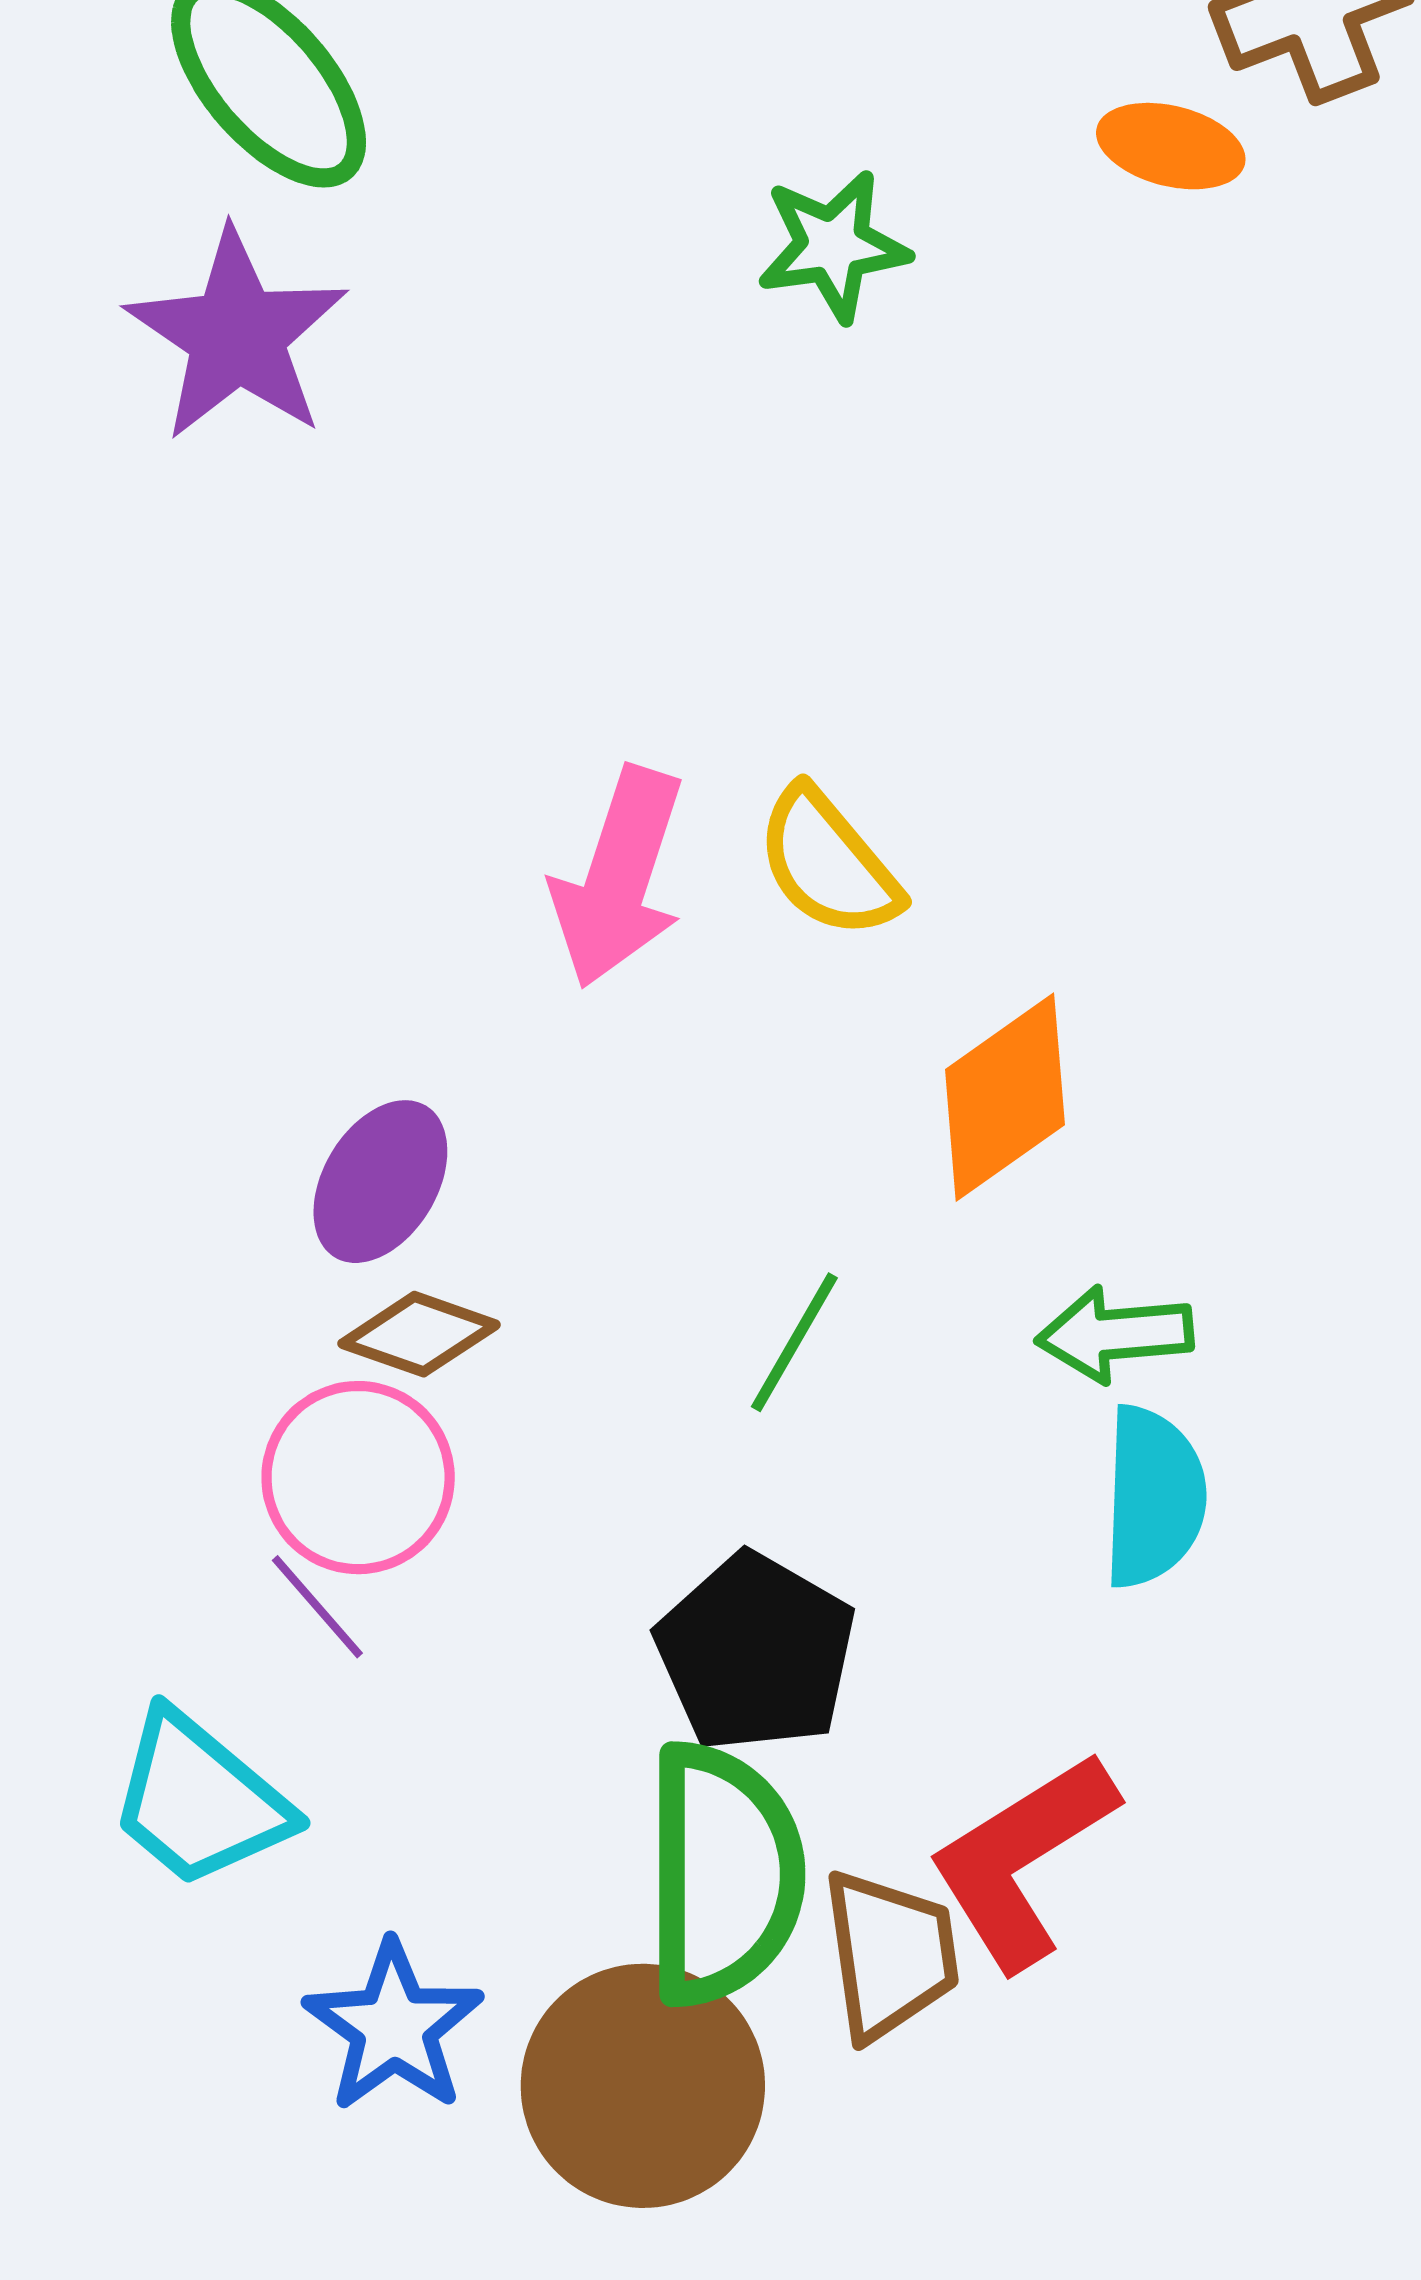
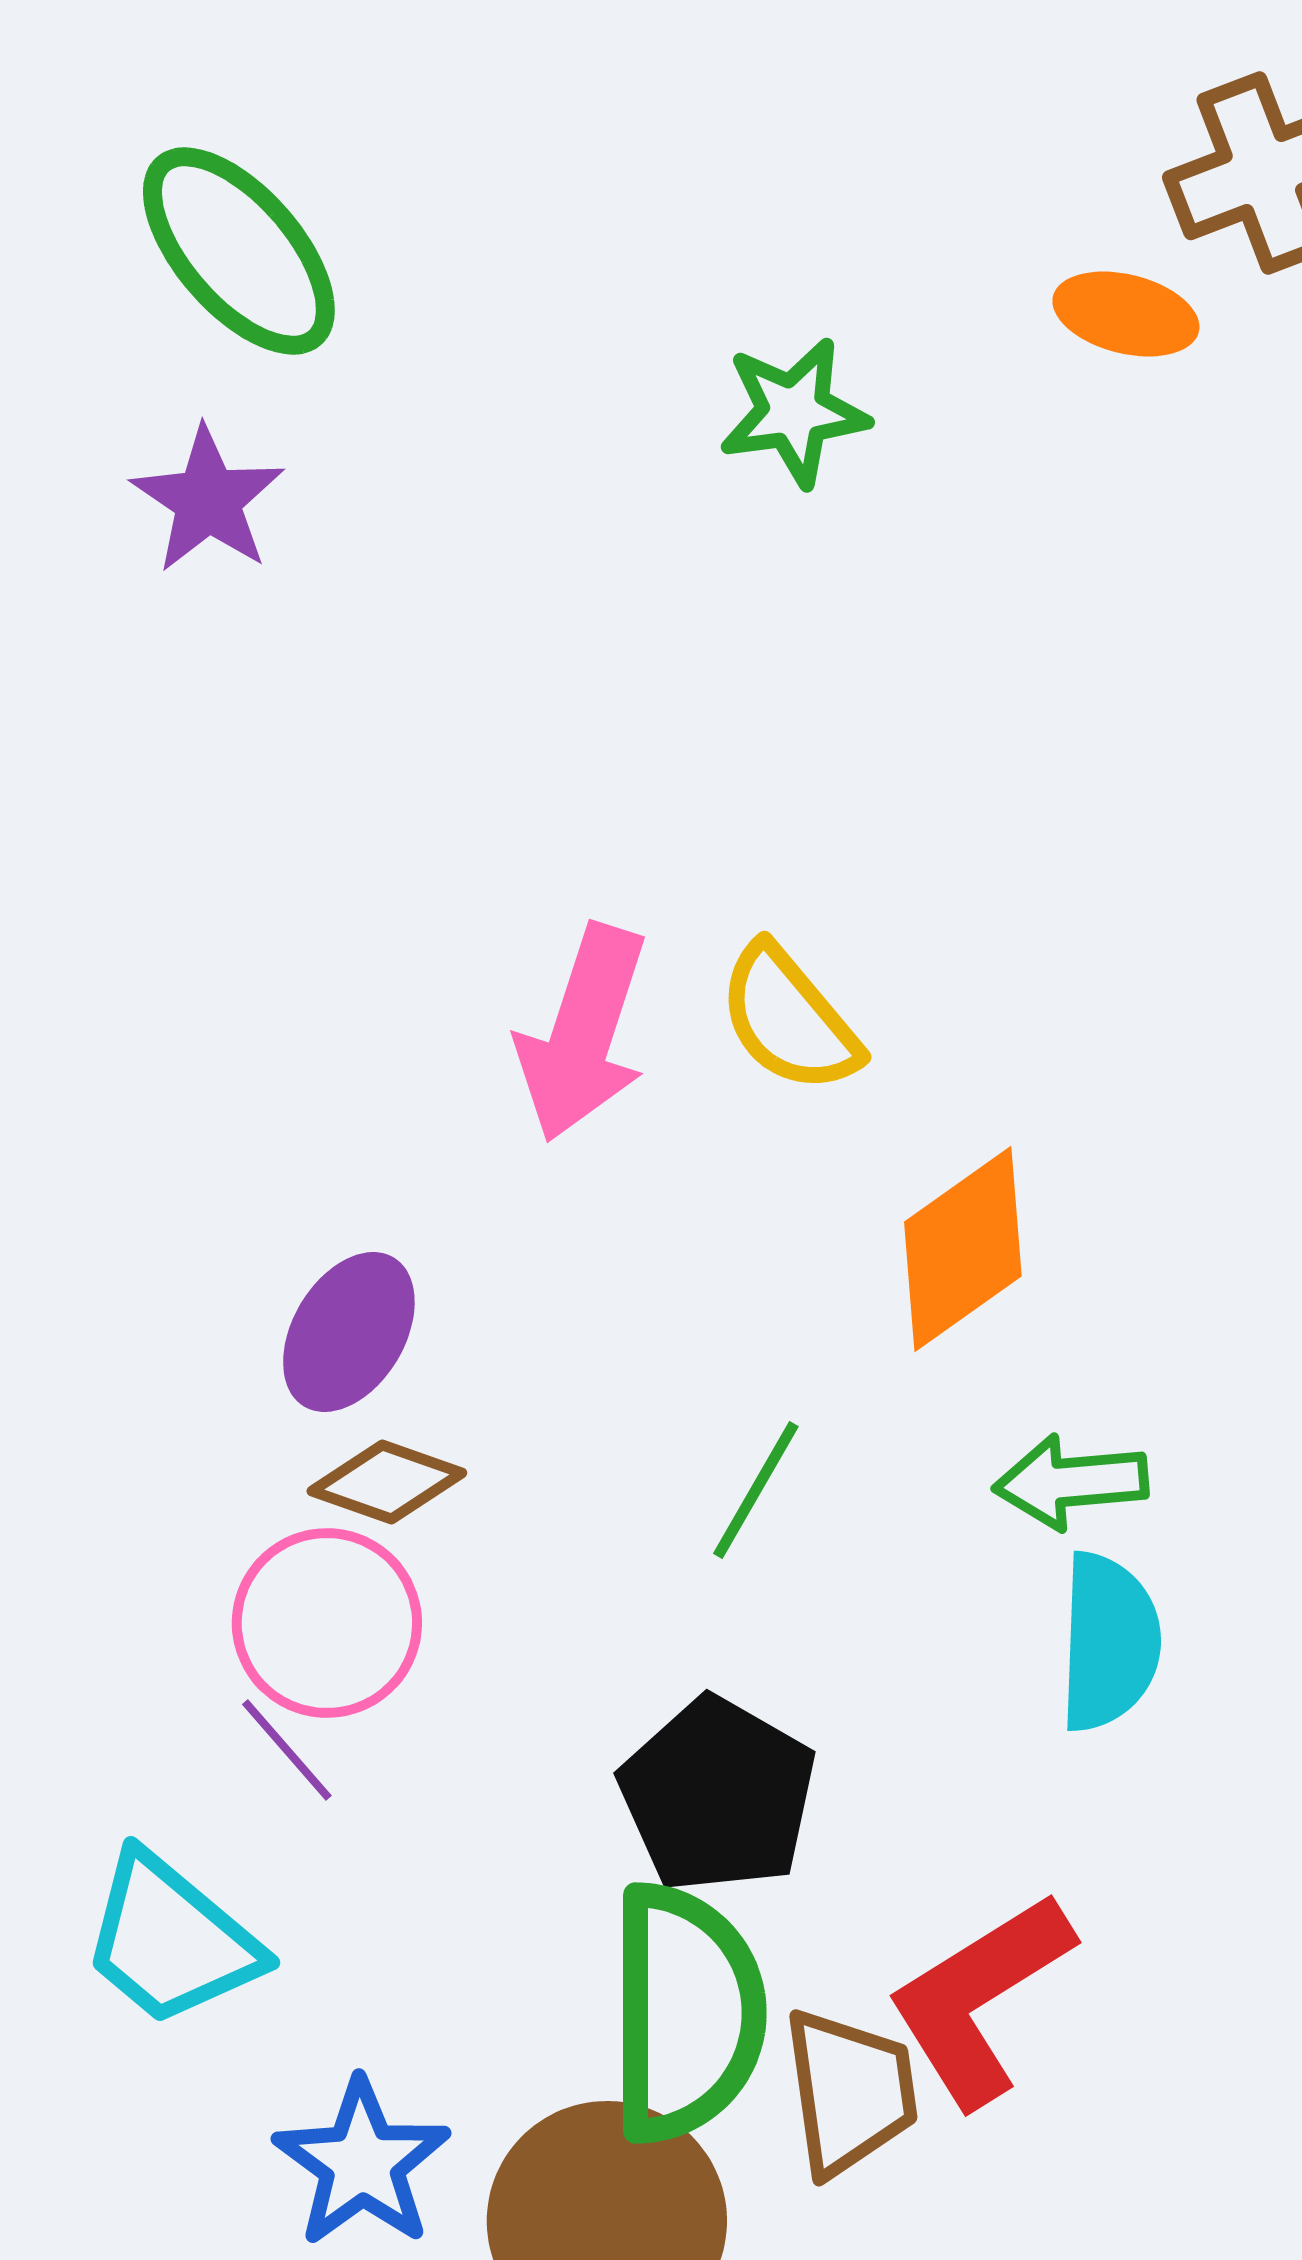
purple star: (237, 335) -> (208, 500), size x0.7

